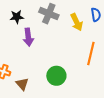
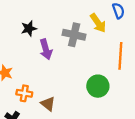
gray cross: (49, 14) -> (74, 35), moved
green circle: (56, 76) -> (98, 86), moved

